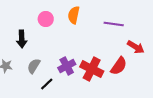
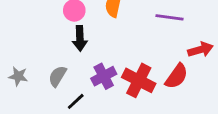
black arrow: (22, 39) -> (80, 38), moved
red arrow: (136, 47) -> (200, 50), turned -48

